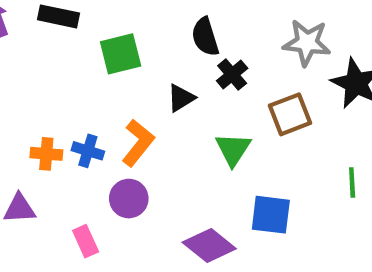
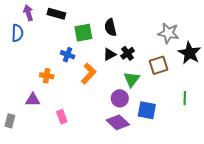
black semicircle: (205, 37) -> (110, 27), moved
black cross: (232, 74) -> (128, 53), moved
blue cross: (88, 151) -> (68, 55), moved
purple circle: (129, 199) -> (120, 98), moved

